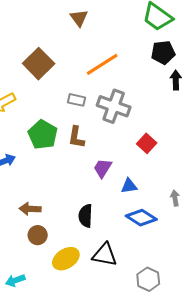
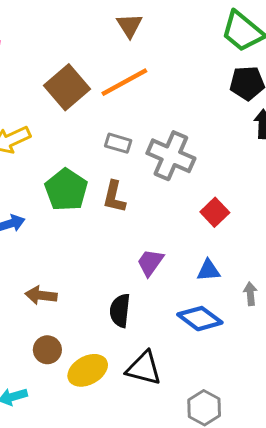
orange line: (102, 64) -> (124, 82), moved
purple trapezoid: (103, 168) -> (150, 262), moved
blue triangle: (129, 186) -> (208, 270), moved
brown circle: (38, 235) -> (47, 350), moved

